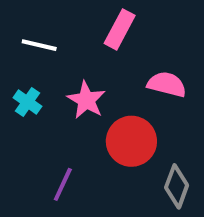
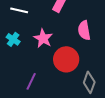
pink semicircle: (167, 84) -> (84, 30), turned -114

